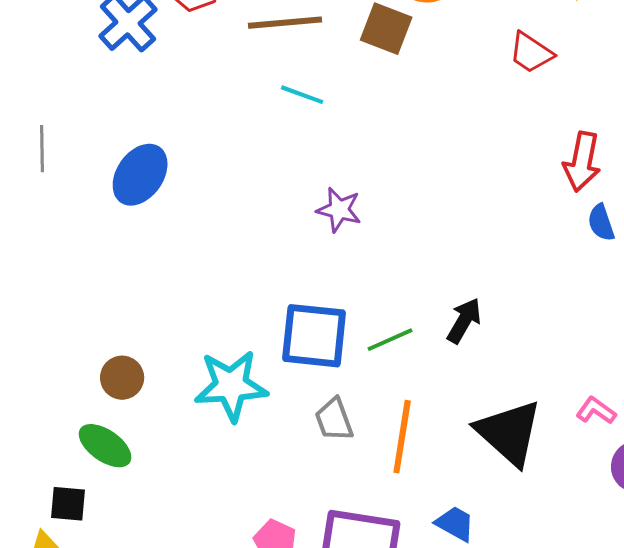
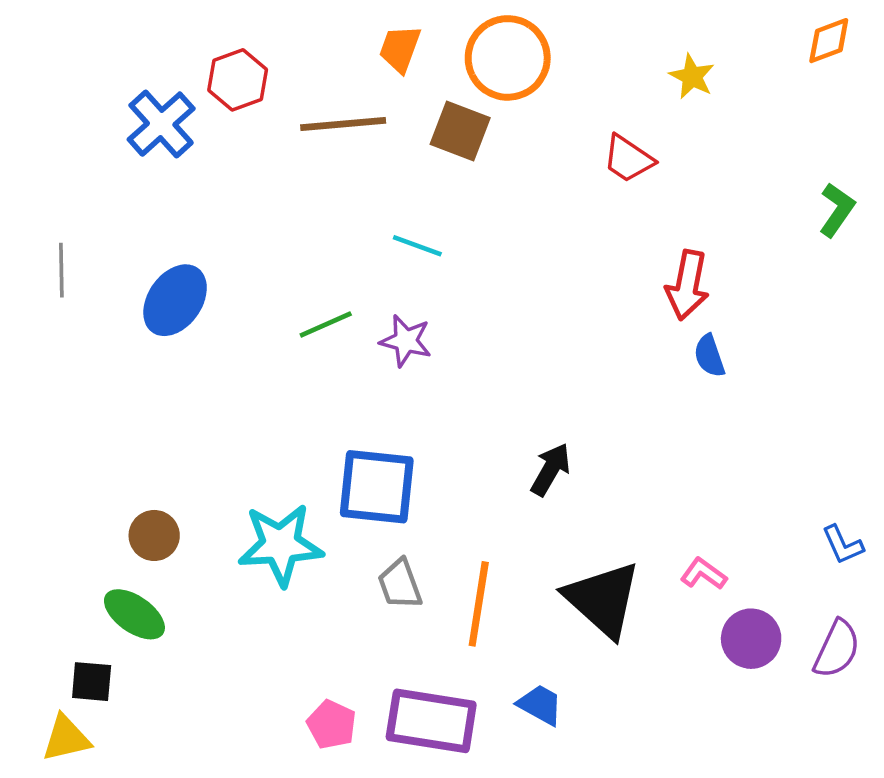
cyan line: (302, 95) -> (417, 246), moved
green line: (390, 340) -> (326, 325), moved

